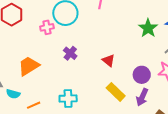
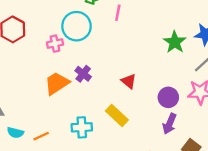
orange trapezoid: (29, 66) -> (57, 83), moved
yellow rectangle: (116, 92) -> (117, 115), moved
cyan semicircle: (13, 94) -> (15, 133), moved

